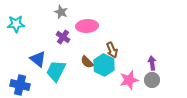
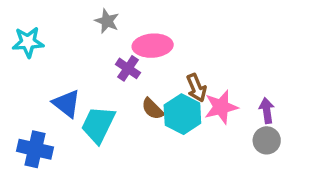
purple cross: (63, 37) -> (128, 68), moved
pink star: (129, 80) -> (221, 107), moved

